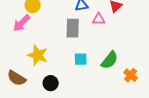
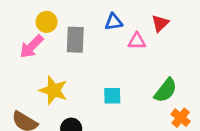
gray rectangle: (73, 28) -> (75, 40), moved
green semicircle: (110, 60) -> (166, 90), moved

